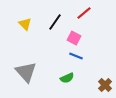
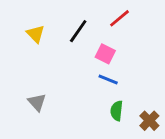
gray triangle: (26, 72) -> (37, 102), size x0.6
green semicircle: (67, 78) -> (117, 111), moved, turned 120

